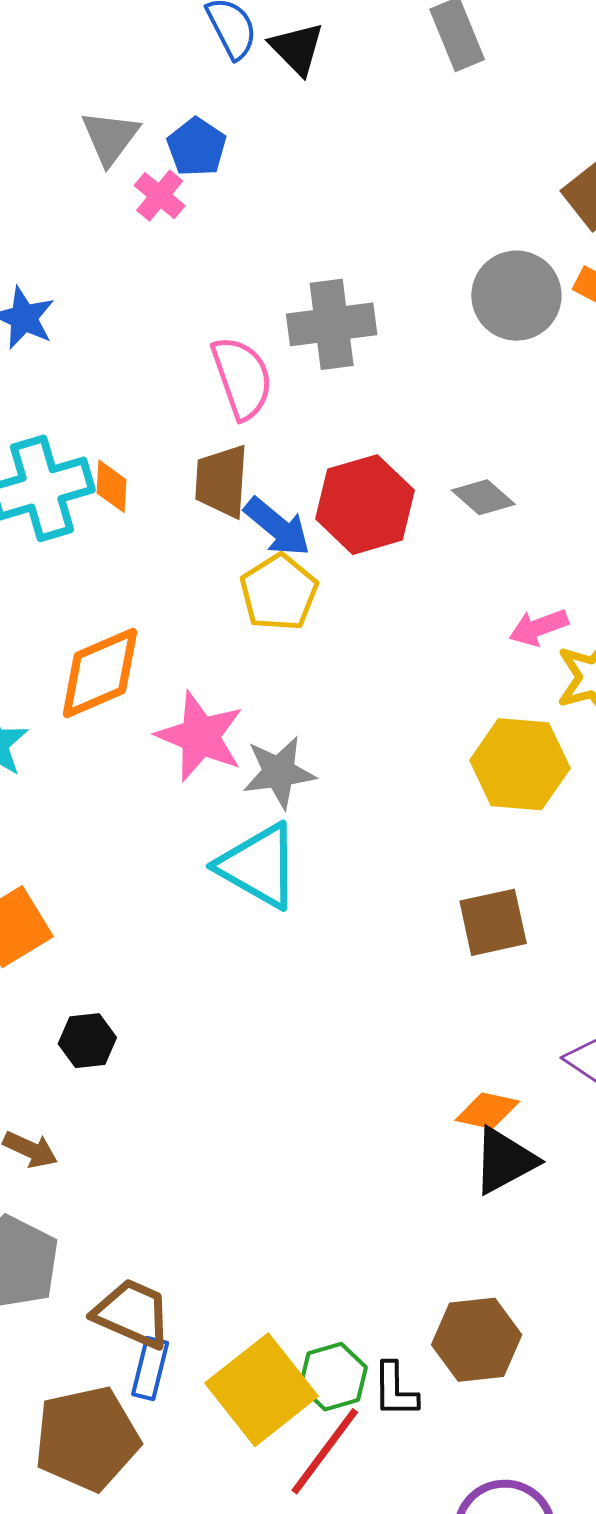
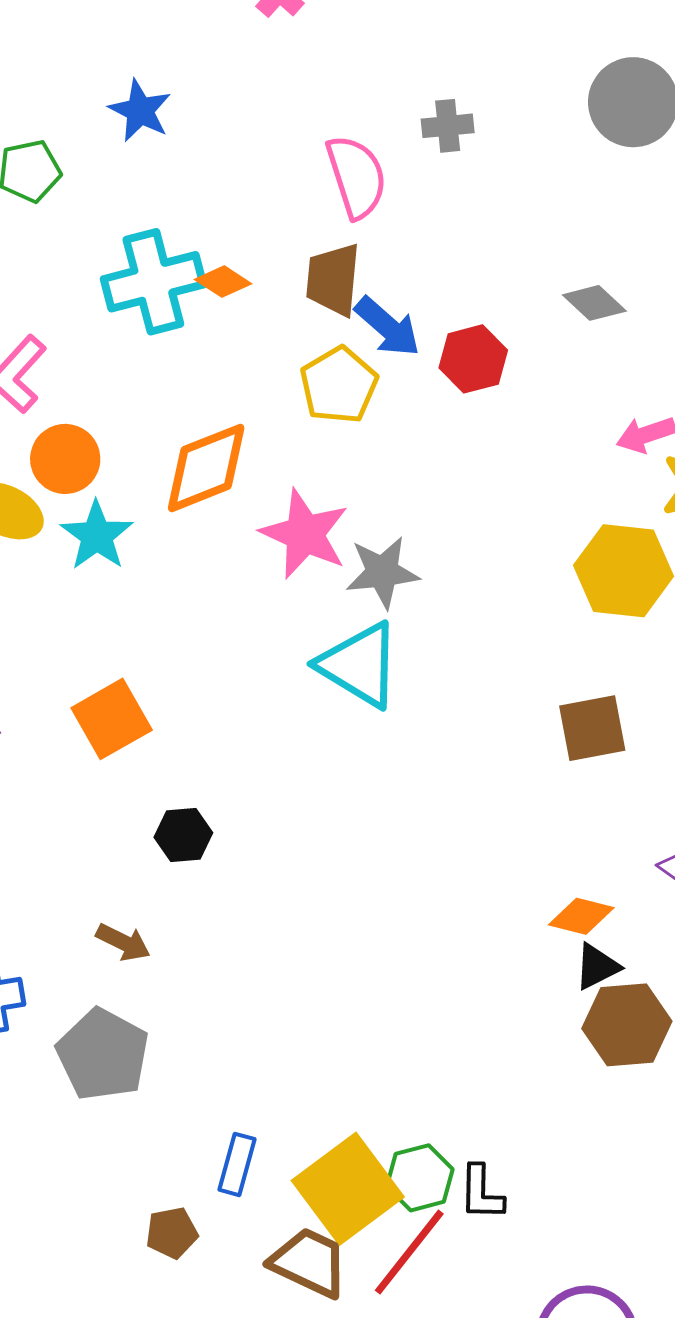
gray cross: (332, 324) -> (448, 126), size x0.6
orange diamond: (112, 486) -> (223, 282), turned -62
red hexagon: (365, 505) -> (473, 359), moved, size x0.7
yellow pentagon: (279, 592) -> (339, 385), moved
black triangle: (504, 1161) -> (597, 967), size x0.7
brown trapezoid: (132, 1313) -> (309, 1262), moved
brown hexagon: (477, 1340) -> (627, 1025), moved
brown pentagon: (87, 1439) -> (172, 1233), size x0.5

